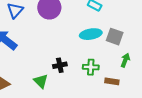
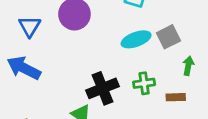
gray square: (115, 37) -> (168, 37), turned -36
black cross: (60, 65) -> (102, 88), size x1.6

